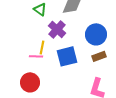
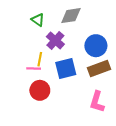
brown rectangle: (99, 56) -> (99, 69), size x1.5
red circle: (30, 82) -> (40, 90), moved

